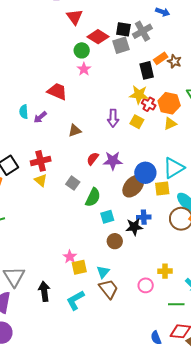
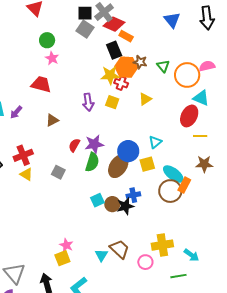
red diamond: (98, 37) -> (114, 24), moved
gray square: (121, 45) -> (85, 29), turned -30
orange rectangle: (161, 58) -> (126, 36), turned 72
brown star: (174, 61) -> (140, 62), moved
red trapezoid: (57, 91) -> (41, 84), moved
orange hexagon: (169, 103) -> (126, 67), moved
cyan triangle: (174, 168) -> (155, 142), size x0.6
green semicircle: (93, 197) -> (92, 162), moved
brown circle: (115, 241) -> (112, 204), moved
yellow square: (79, 267) -> (62, 258), moved
yellow cross: (165, 271) -> (162, 245), size x1.5
brown trapezoid: (109, 289) -> (119, 249), moved

